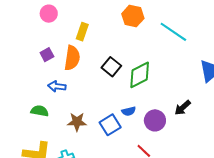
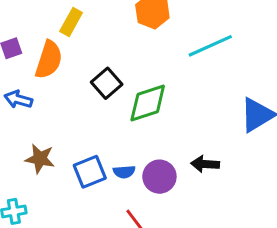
cyan line: (173, 32) -> (210, 46), turned -68
black arrow: (183, 108) -> (205, 164), turned 36
blue semicircle: (129, 111) -> (124, 172), moved

